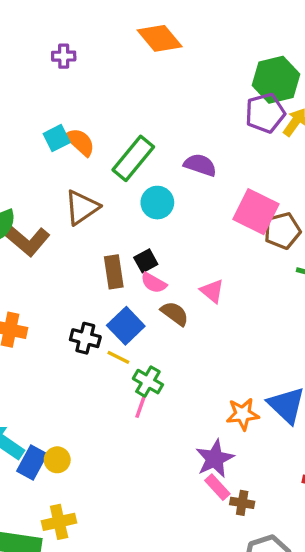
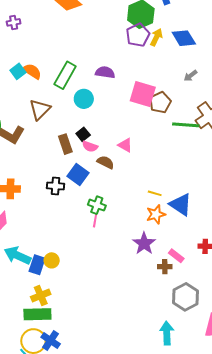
yellow line: (118, 357) -> (155, 193), moved
pink rectangle: (217, 487) -> (176, 256), moved
yellow cross: (59, 522) -> (41, 295), moved

